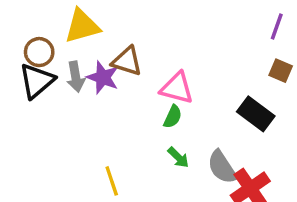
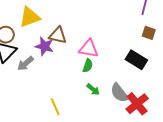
gray arrow: (76, 77) -> (25, 63), moved, turned 66

